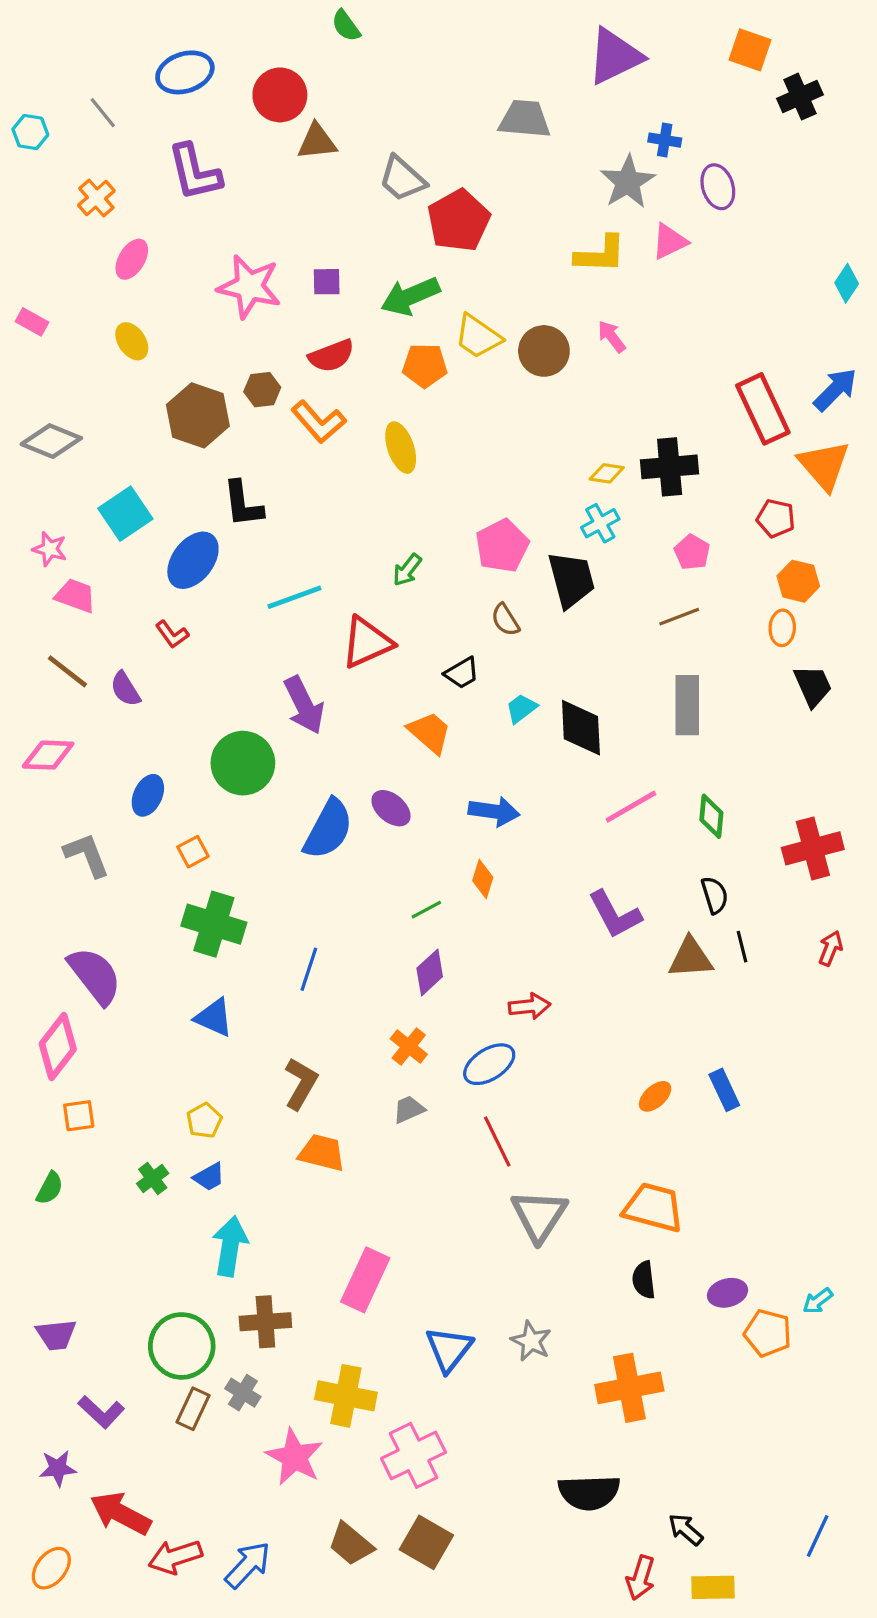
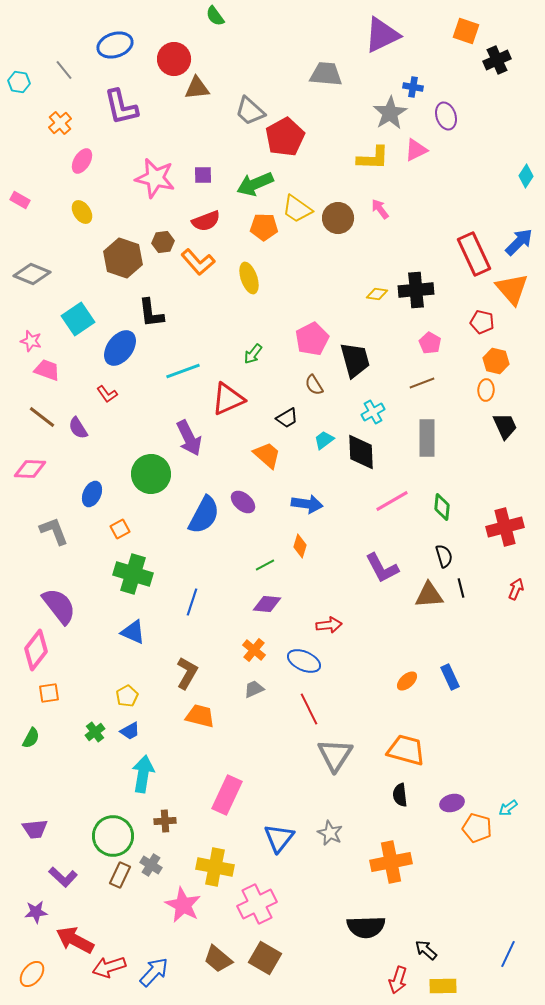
cyan cross: (600, 523) -> (373, 412), moved
purple diamond: (430, 972) -> (267, 604), turned 48
blue ellipse: (489, 1064) -> (304, 661), turned 56
brown cross: (265, 1322) -> (165, 821), size x0.7

